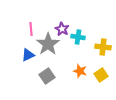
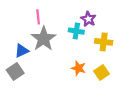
pink line: (31, 29) -> (38, 17), moved
purple star: (62, 29) -> (88, 19), moved
gray square: (47, 76) -> (15, 71), moved

